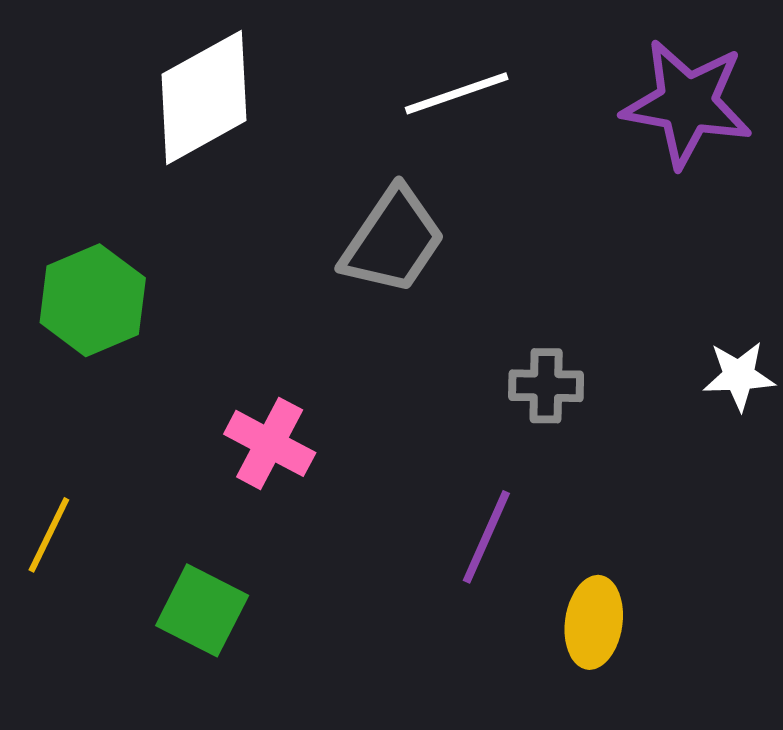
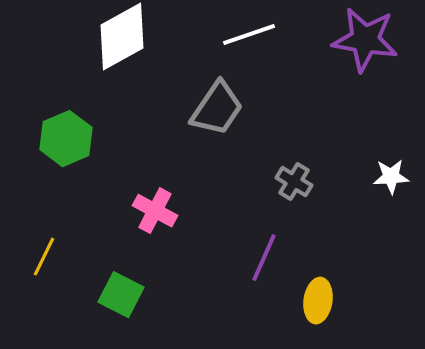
gray cross: (546, 386) -> (294, 182), turned 30

